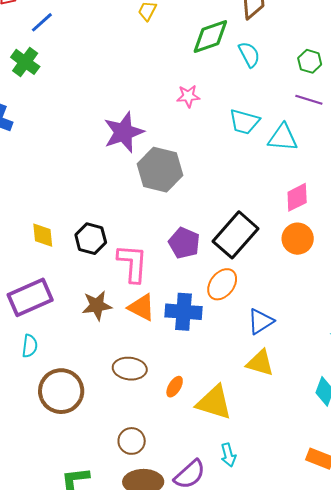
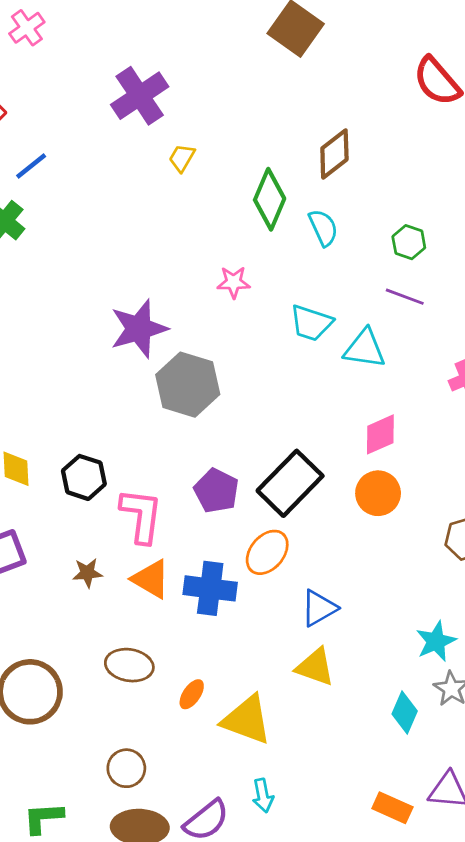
green diamond: (210, 37) -> (270, 199), turned -51
brown star: (97, 305) -> (87, 573), size x0.7

